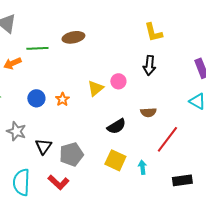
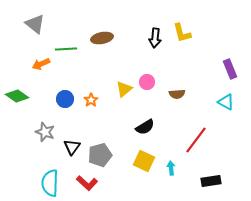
black arrow: (149, 65) -> (155, 38), moved
brown semicircle: (148, 112) -> (177, 94), moved

